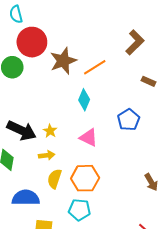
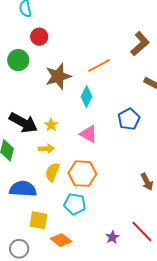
red circle: (32, 42) -> (39, 37), size x0.6
brown star: (63, 61) -> (58, 76), moved

